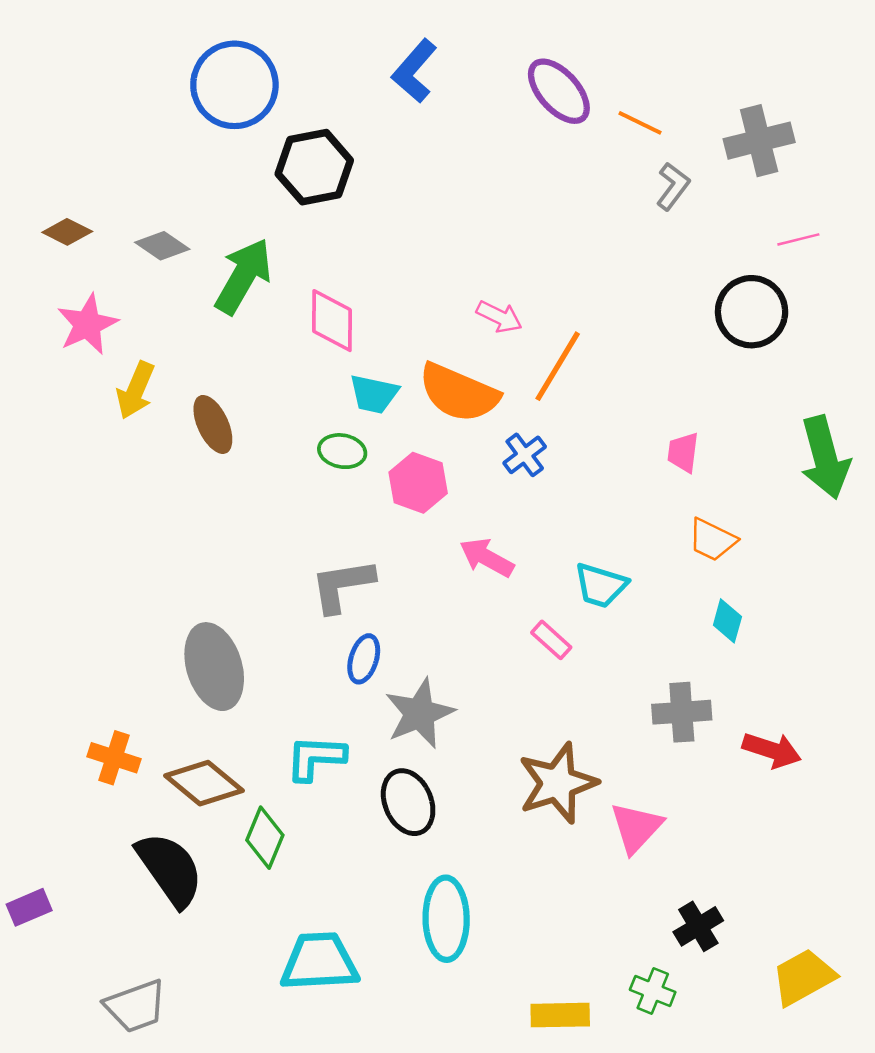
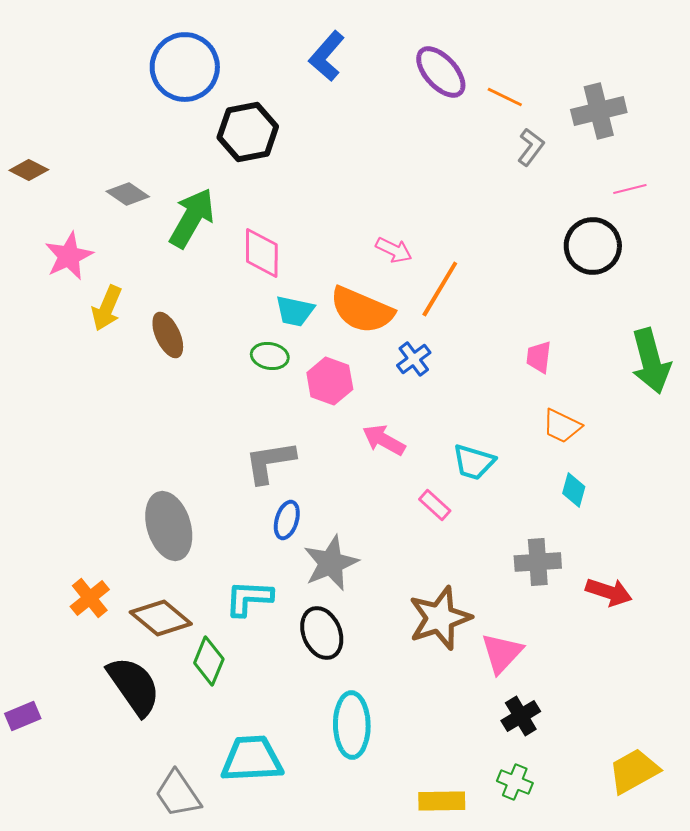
brown diamond: (67, 232) -> (29, 170), moved
orange cross: (114, 758) -> (90, 598), turned 33
black cross: (698, 926) -> (521, 716), moved
gray trapezoid: (136, 1006) -> (178, 794), moved, turned 76

